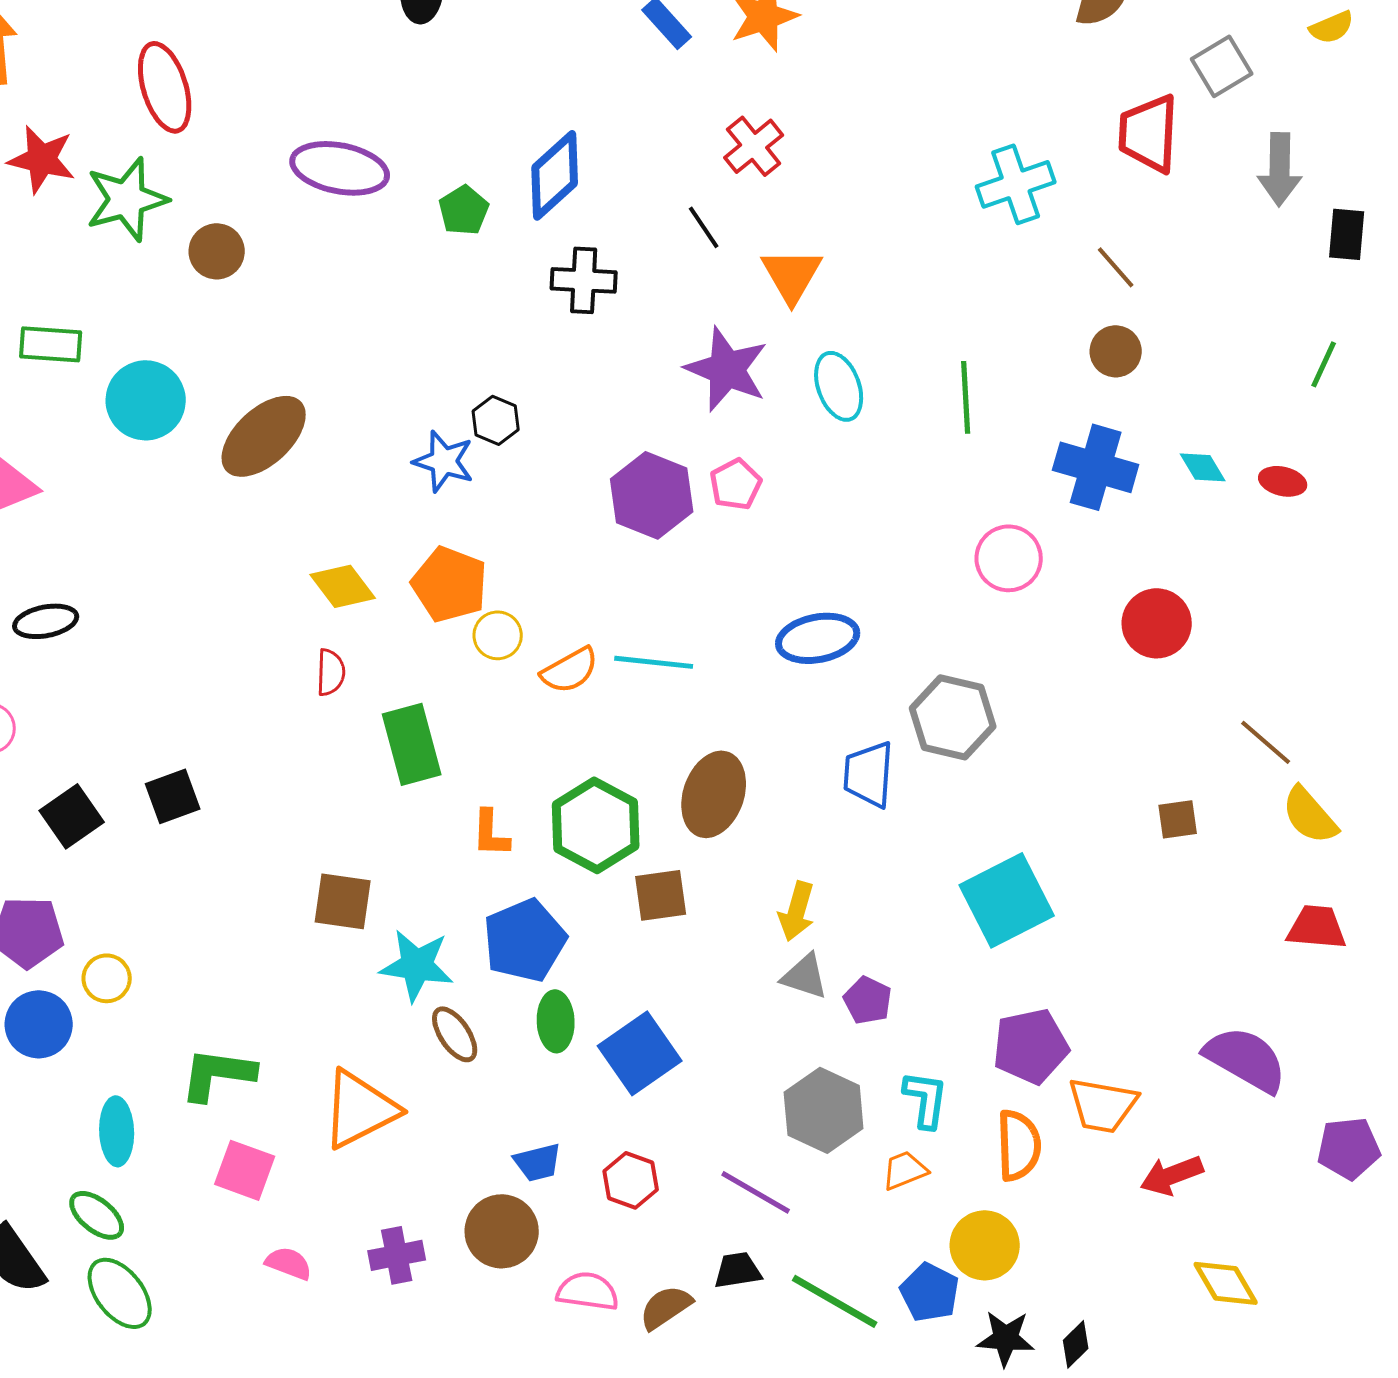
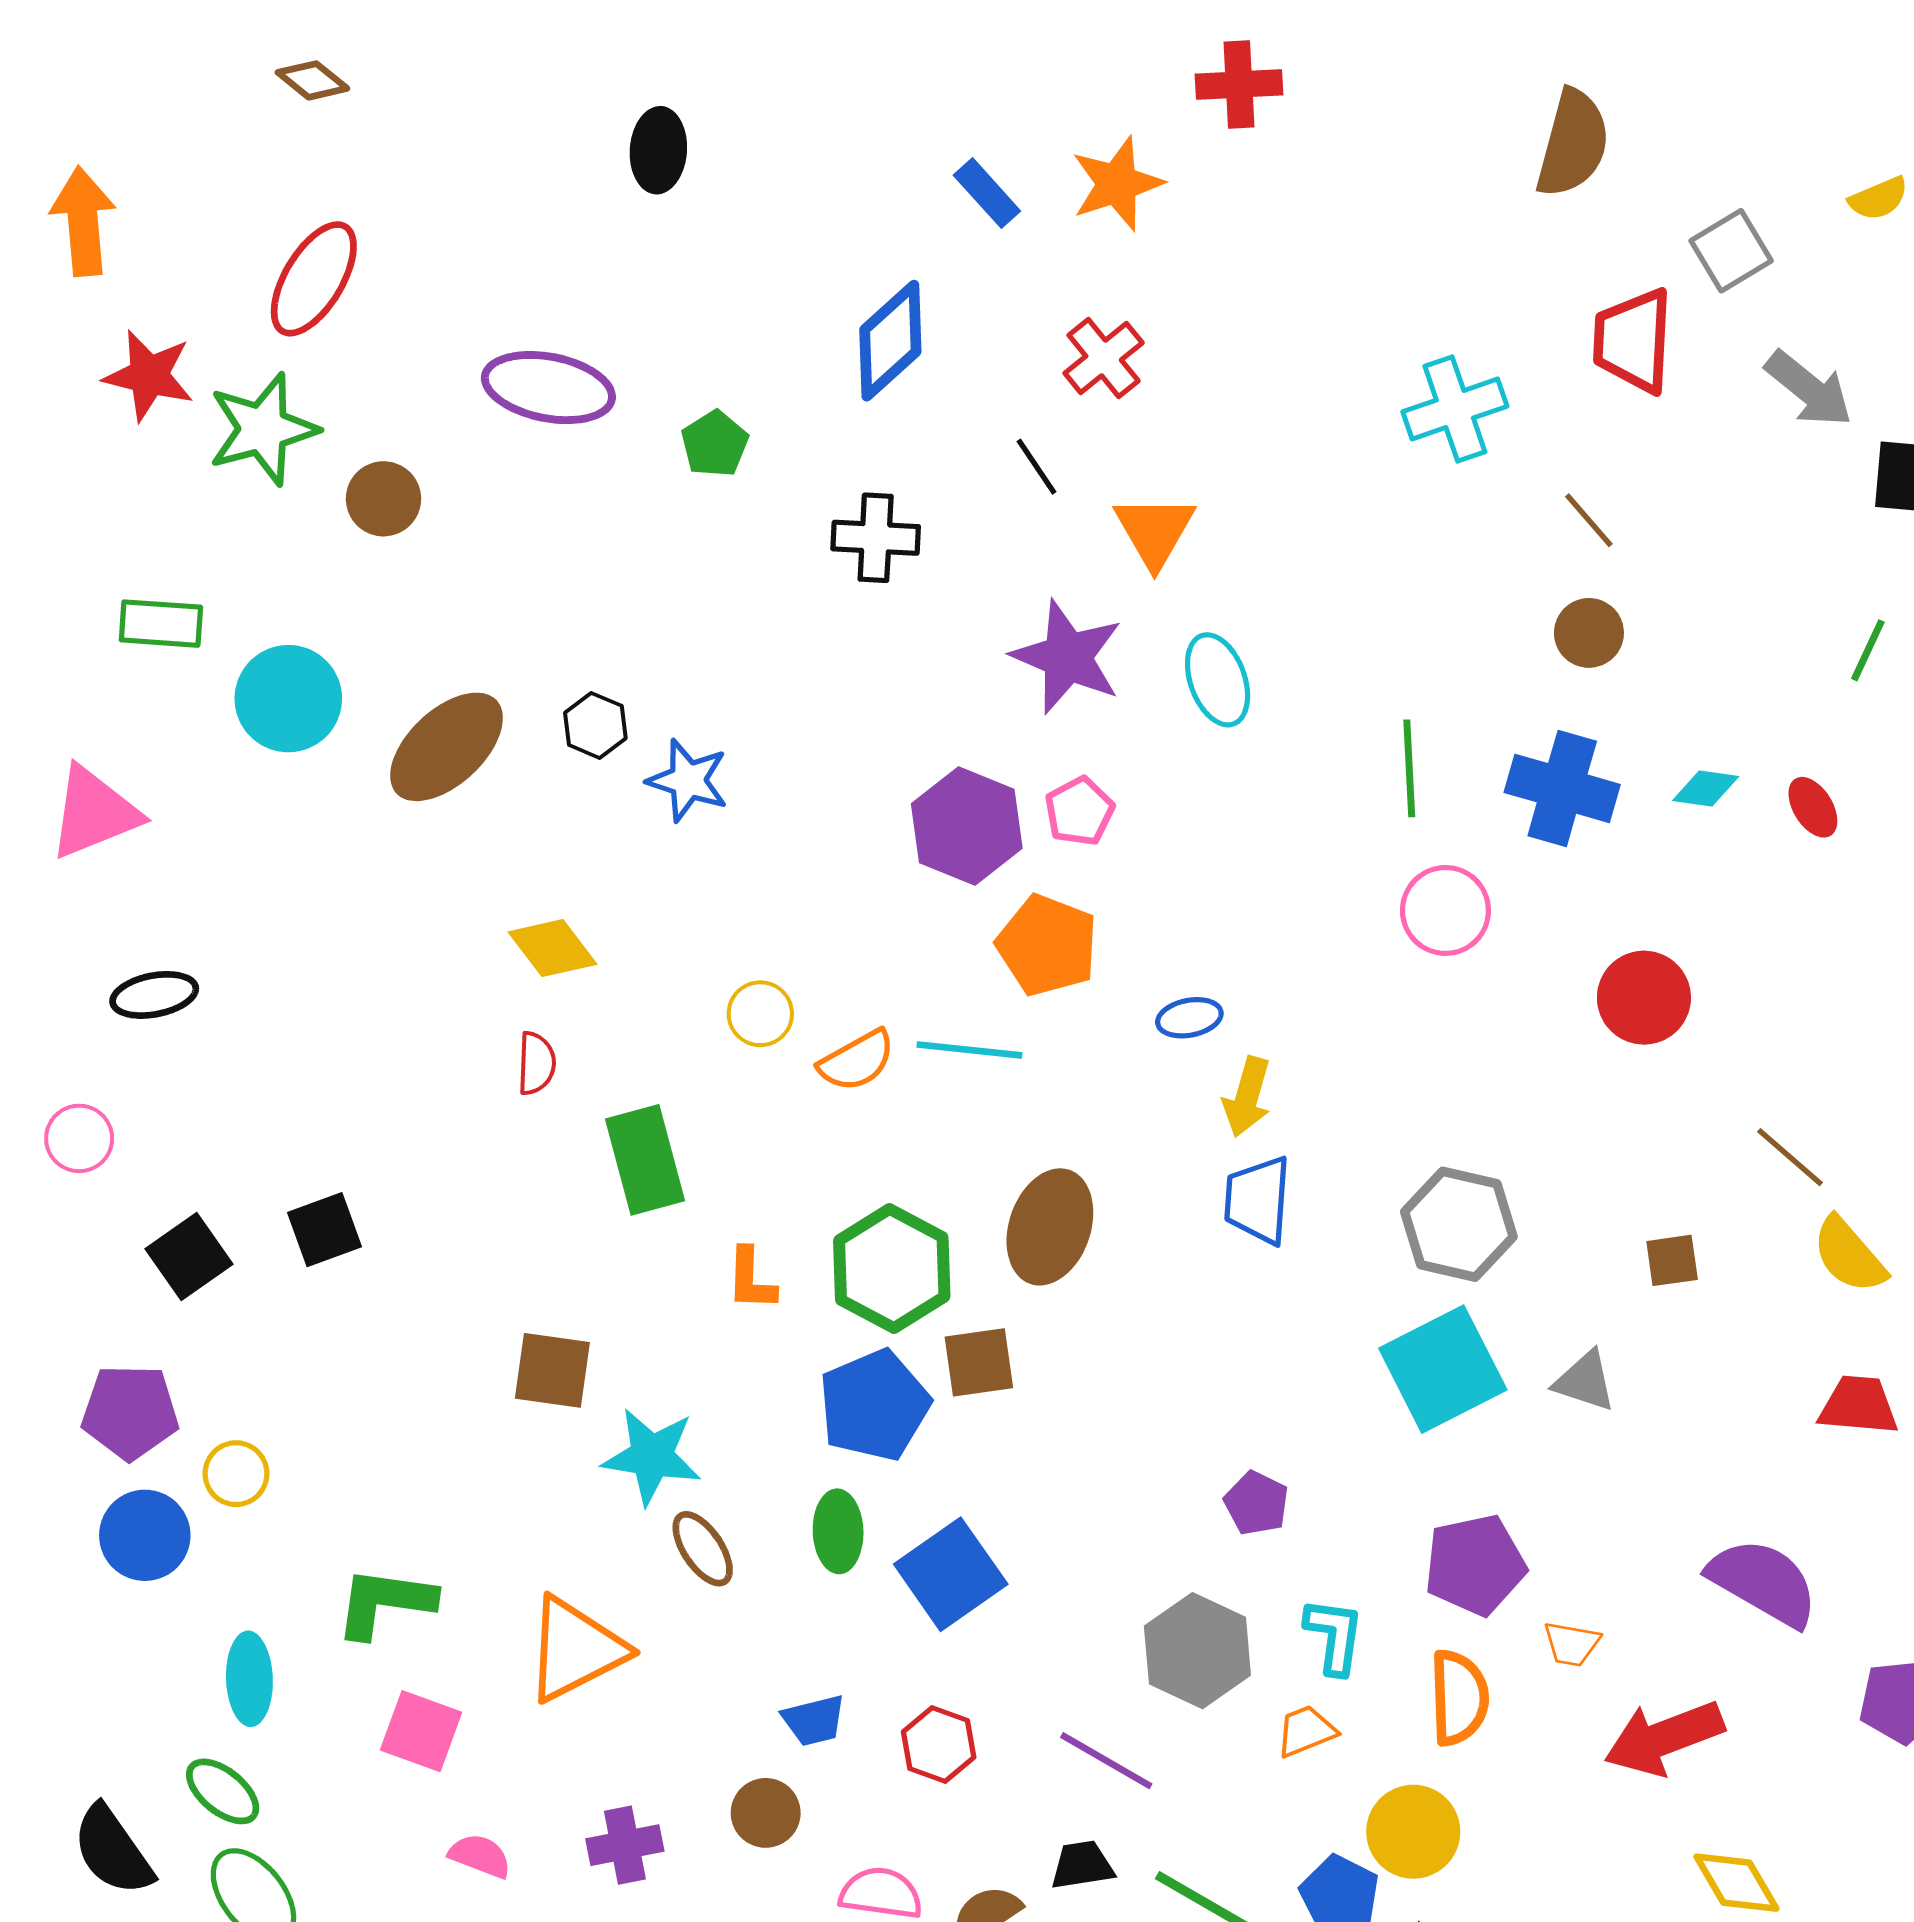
red ellipse: (165, 87) -> (314, 279), turned 48
gray arrow: (1280, 169) -> (1809, 389), turned -52
blue diamond: (555, 175) -> (890, 341), moved
green line: (966, 397) -> (1409, 768), moved
black hexagon: (496, 420) -> (595, 725), moved
cyan diamond: (1203, 467) -> (1706, 788), turned -51
red ellipse: (1283, 481) -> (1813, 807), turned 45
orange pentagon: (450, 584) -> (1047, 945), moved
blue ellipse: (818, 638) -> (1189, 1018), size x0.6
gray hexagon: (953, 717) -> (1459, 1224), moved
yellow arrow: (797, 911) -> (1247, 1097), moved
blue pentagon: (525, 940) -> (874, 1405), moved
gray triangle: (805, 976) -> (1585, 1381), moved
orange trapezoid: (1103, 1105) -> (1572, 1644), size x0.6
red arrow: (1172, 1175) -> (1664, 1738), size x1.4
brown circle: (502, 1231) -> (766, 1813), size x0.7

